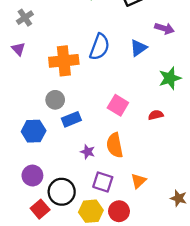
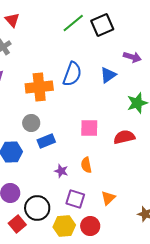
pink square: (118, 105) -> (89, 128), turned -30
red semicircle: (156, 115) -> (124, 137), size x1.5
orange semicircle: (115, 145) -> (86, 165), size x0.7

